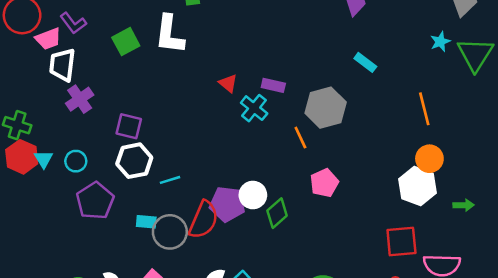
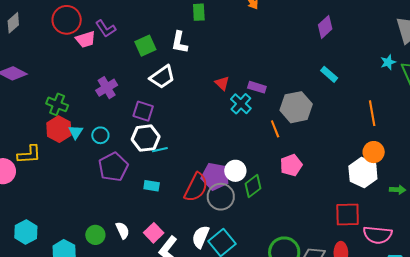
white L-shape: (169, 34) -> (179, 42), size x0.7
white trapezoid: (62, 65) -> (162, 77), moved, turned -136
cyan line: (170, 180) -> (160, 150), moved
gray circle: (170, 232) -> (221, 197), moved

